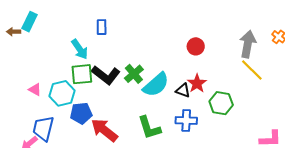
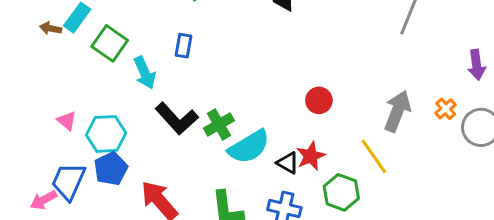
yellow line: (252, 70) -> (374, 156), moved
green square: (82, 74) -> (110, 43), moved, turned 30
blue pentagon: (81, 113) -> (111, 169), moved, turned -30

